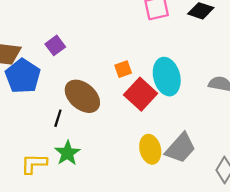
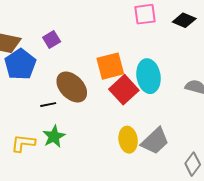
orange square: (123, 69) -> (110, 66), size x1.8
black line: (58, 118) -> (48, 105), turned 56

